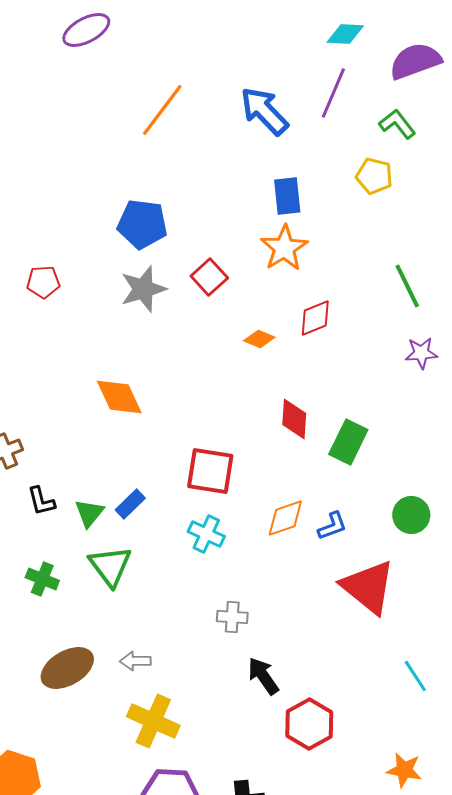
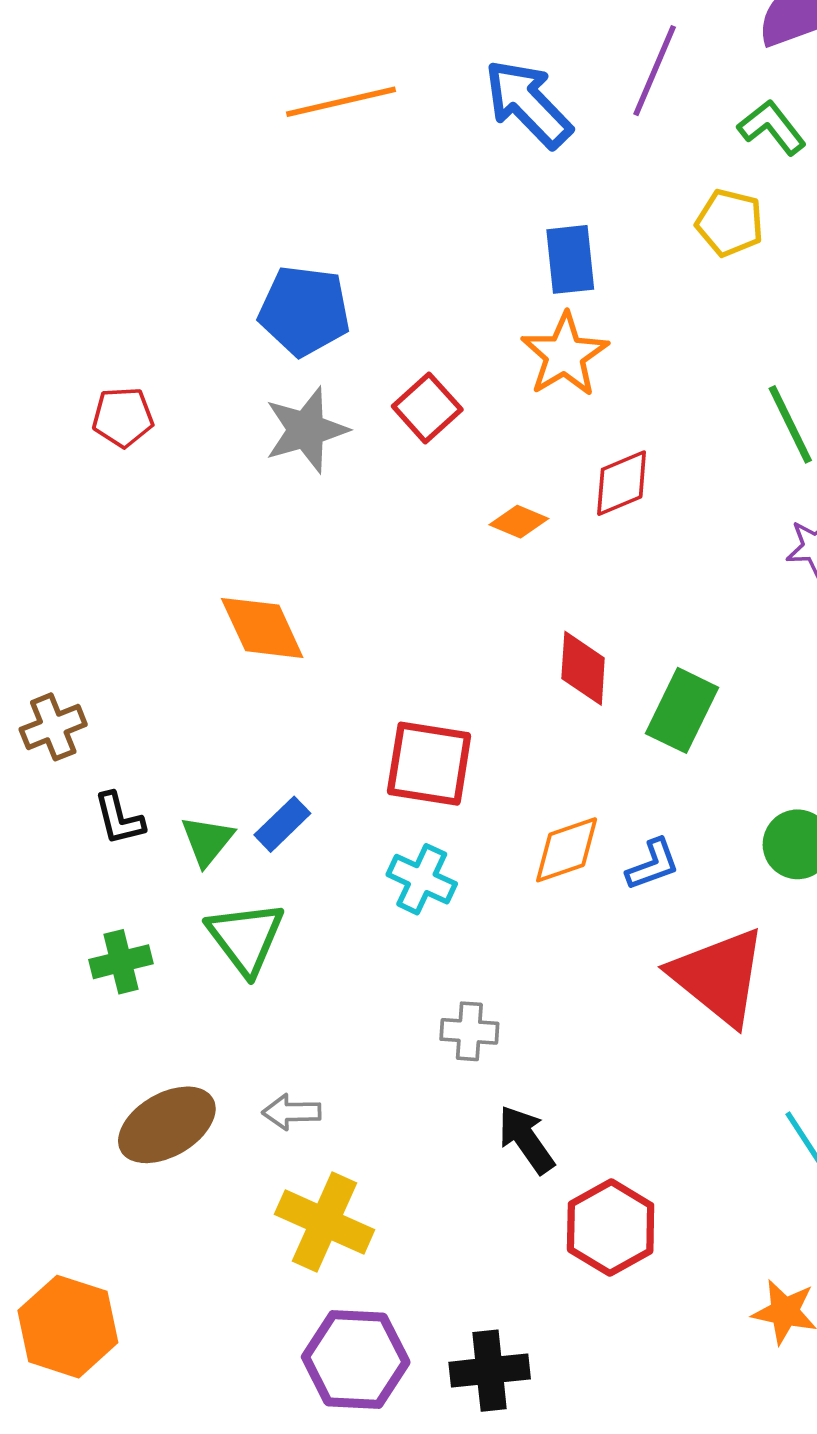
orange line: (162, 110) -> (341, 102), turned 40
green cross: (42, 579) -> (121, 962), turned -36

